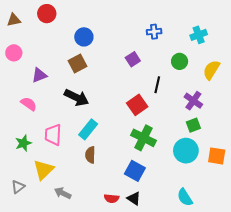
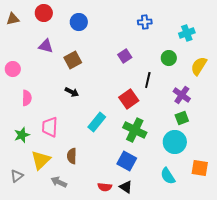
blue cross: (154, 32) -> (145, 22), moved
blue circle: (84, 37) -> (79, 22), moved
pink circle: (14, 53) -> (13, 69), moved
purple triangle: (39, 75) -> (46, 46), moved, turned 35
black arrow: (76, 98) -> (72, 92), size x0.6
pink semicircle: (29, 104) -> (27, 98), turned 56
cyan rectangle: (88, 129) -> (97, 122), moved
brown semicircle: (90, 155) -> (72, 156), moved
orange square: (217, 156) -> (200, 168), moved
cyan semicircle: (185, 197) -> (168, 176), moved

